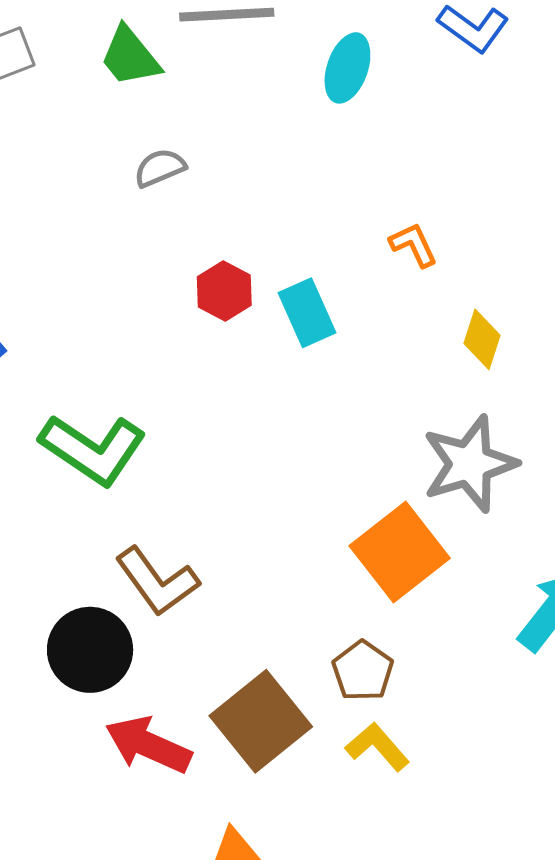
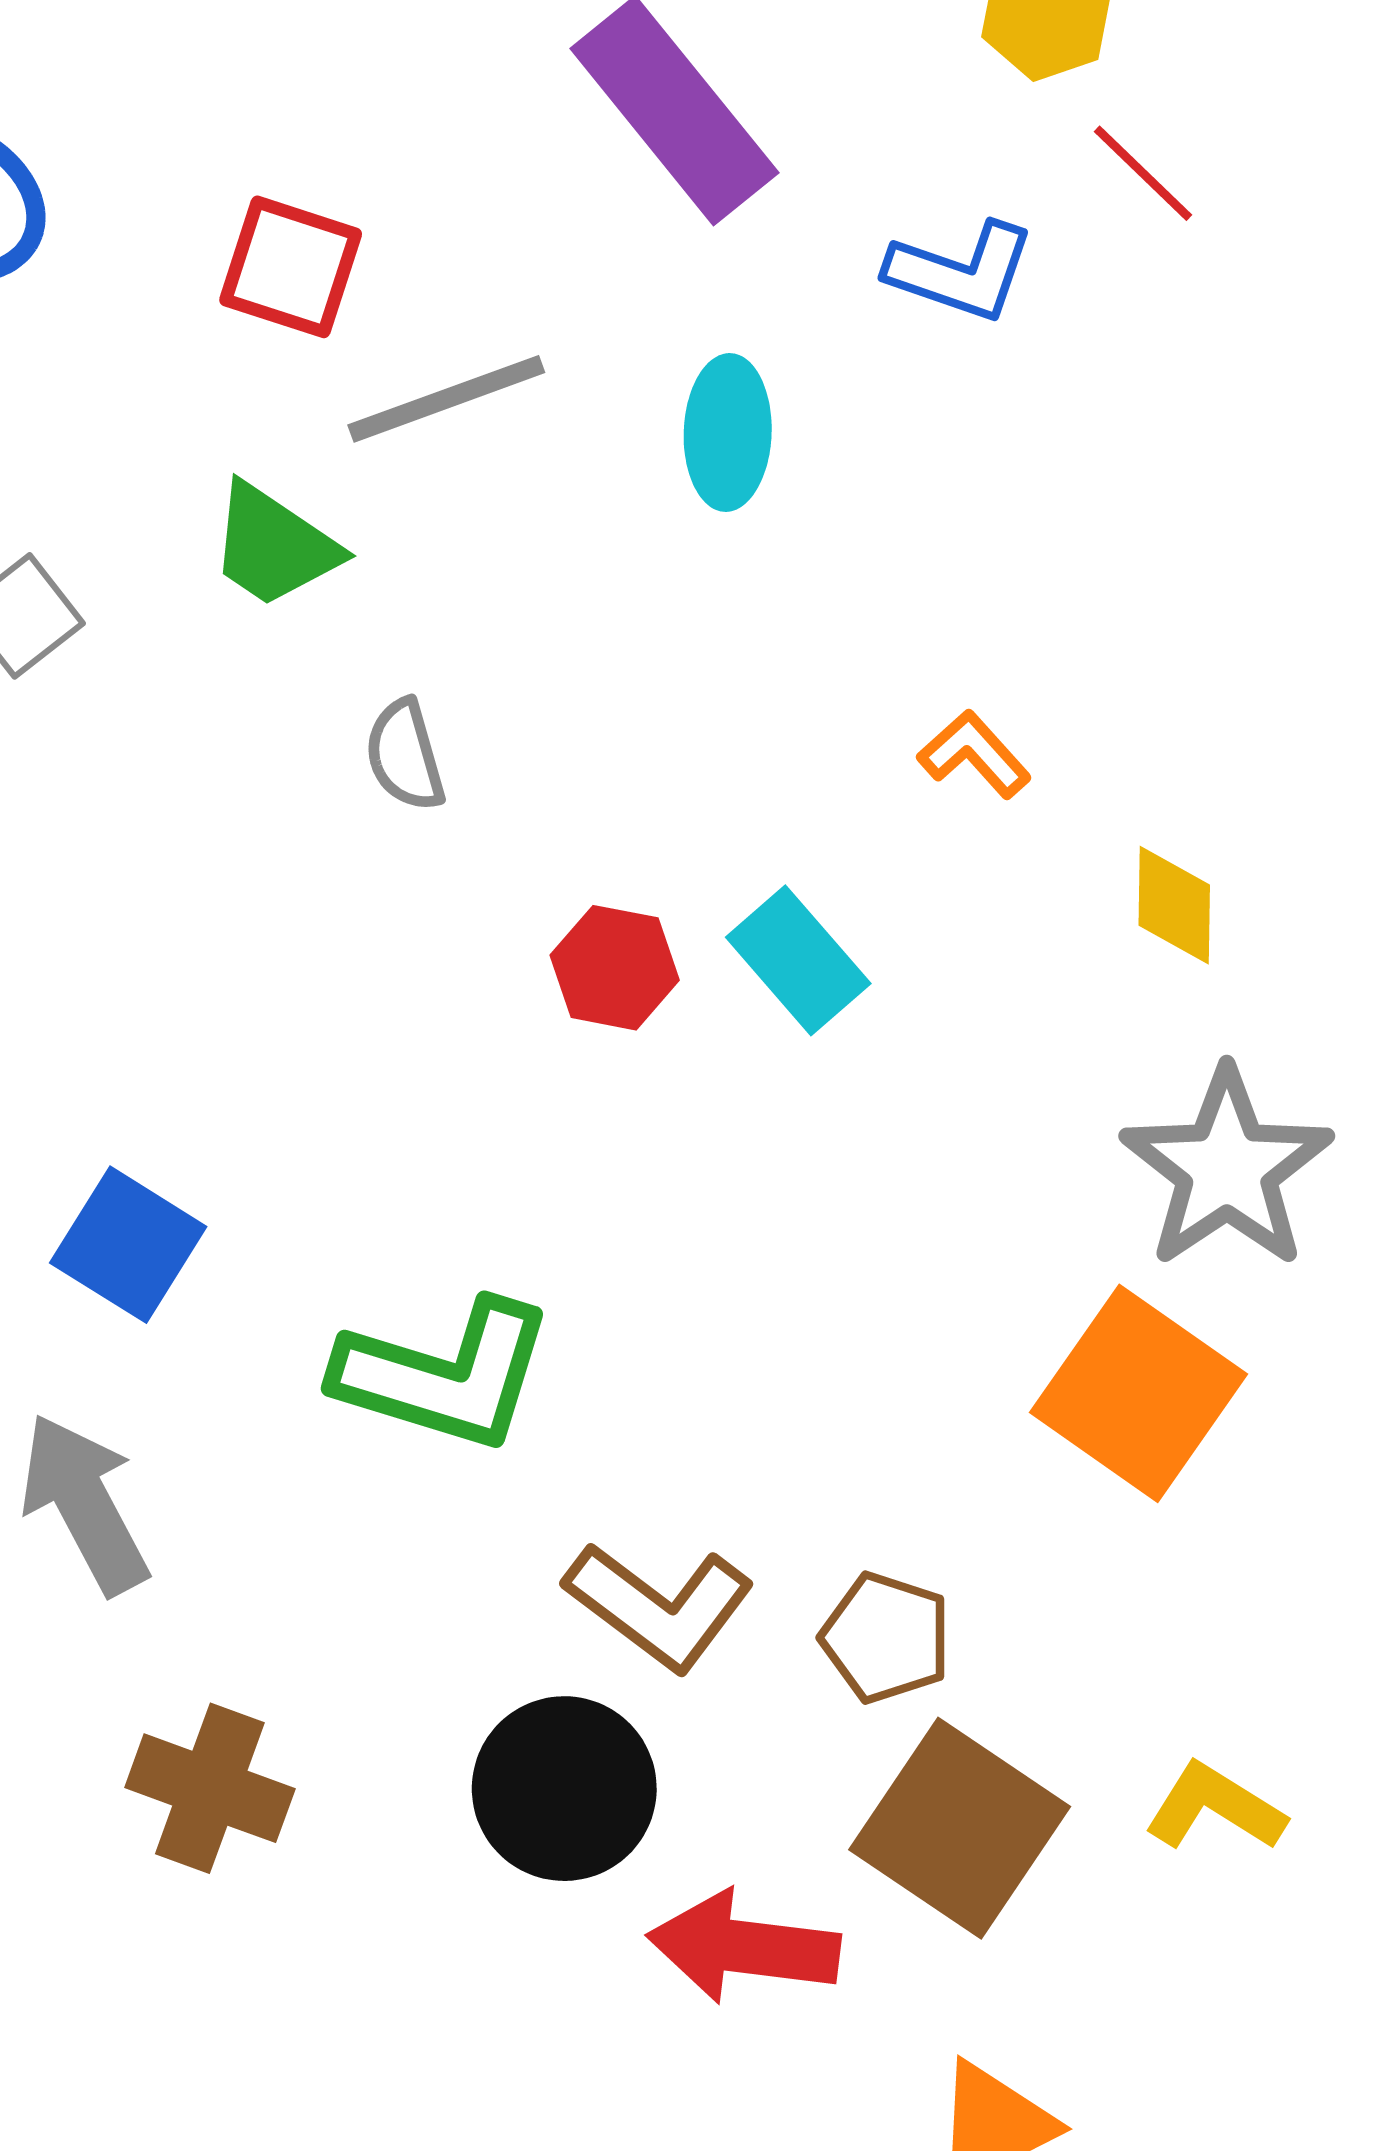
gray semicircle: (160, 168) -> (405, 755), turned -66
brown pentagon: (363, 671) -> (886, 1638), moved

